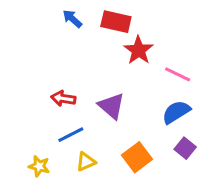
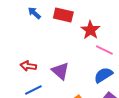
red star: (139, 50) -> (90, 30), moved

